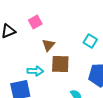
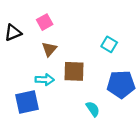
brown triangle: (48, 45) -> (49, 49), moved

